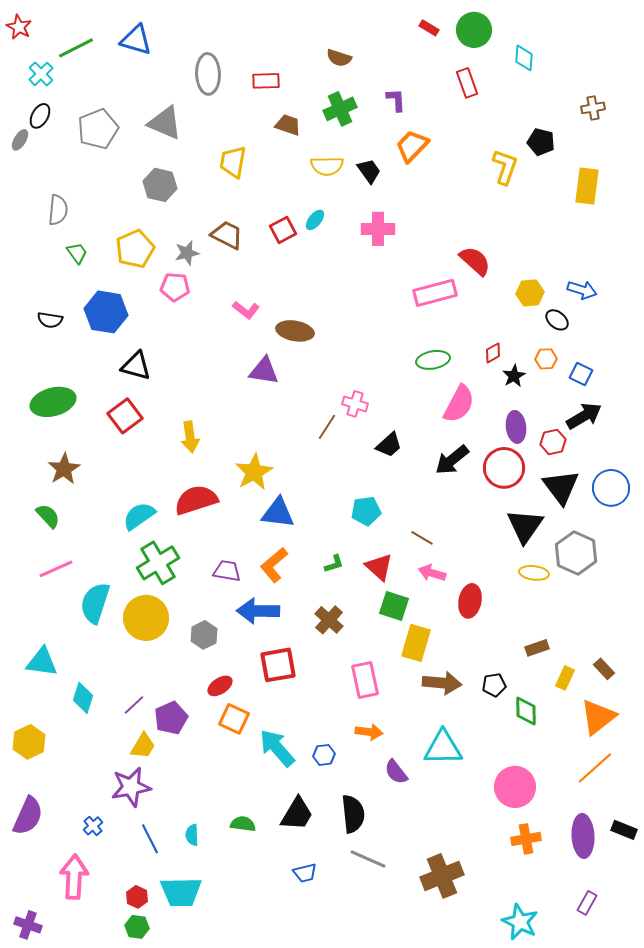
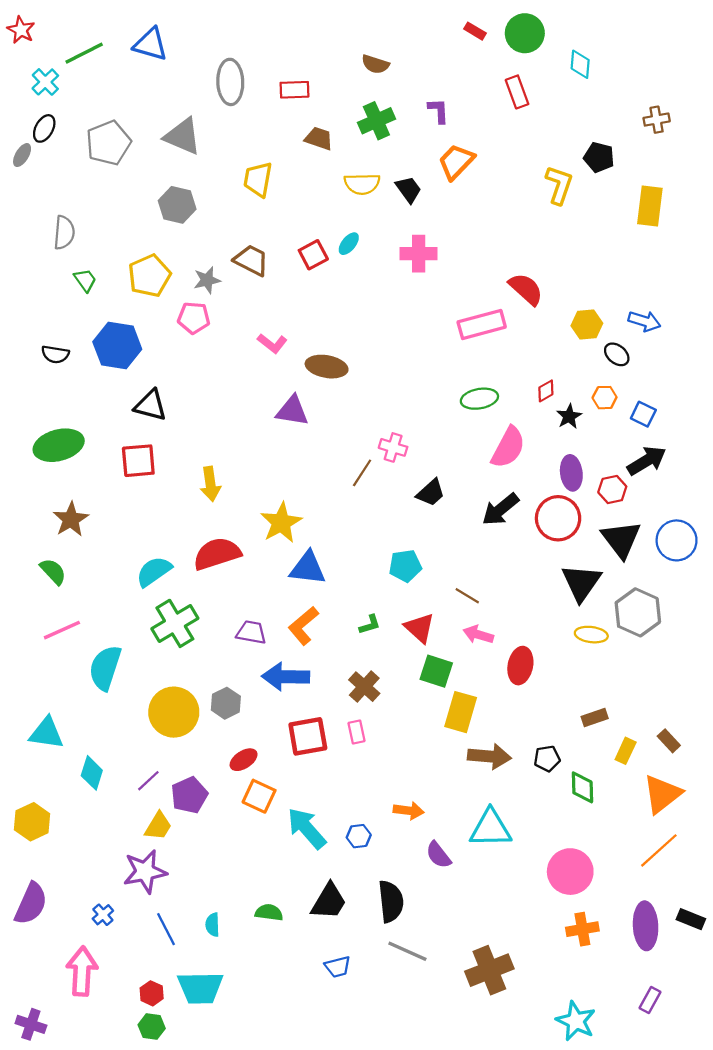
red square: (125, 416) -> (138, 461), turned 32
yellow circle: (146, 618) -> (174, 712), moved
pink rectangle: (365, 680) -> (356, 732), moved, size x0.6

